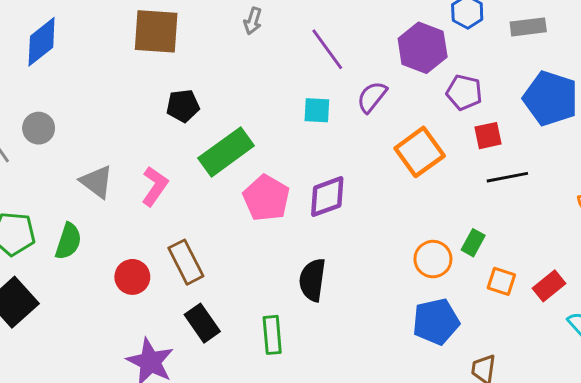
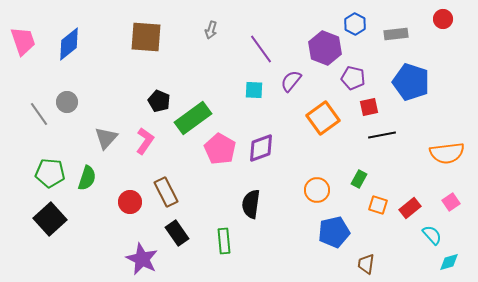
black pentagon: (183, 106) -> (159, 101), moved, turned 30
gray triangle: (97, 182) -> (106, 138), turned 35
orange circle: (433, 259) -> (317, 190), moved

